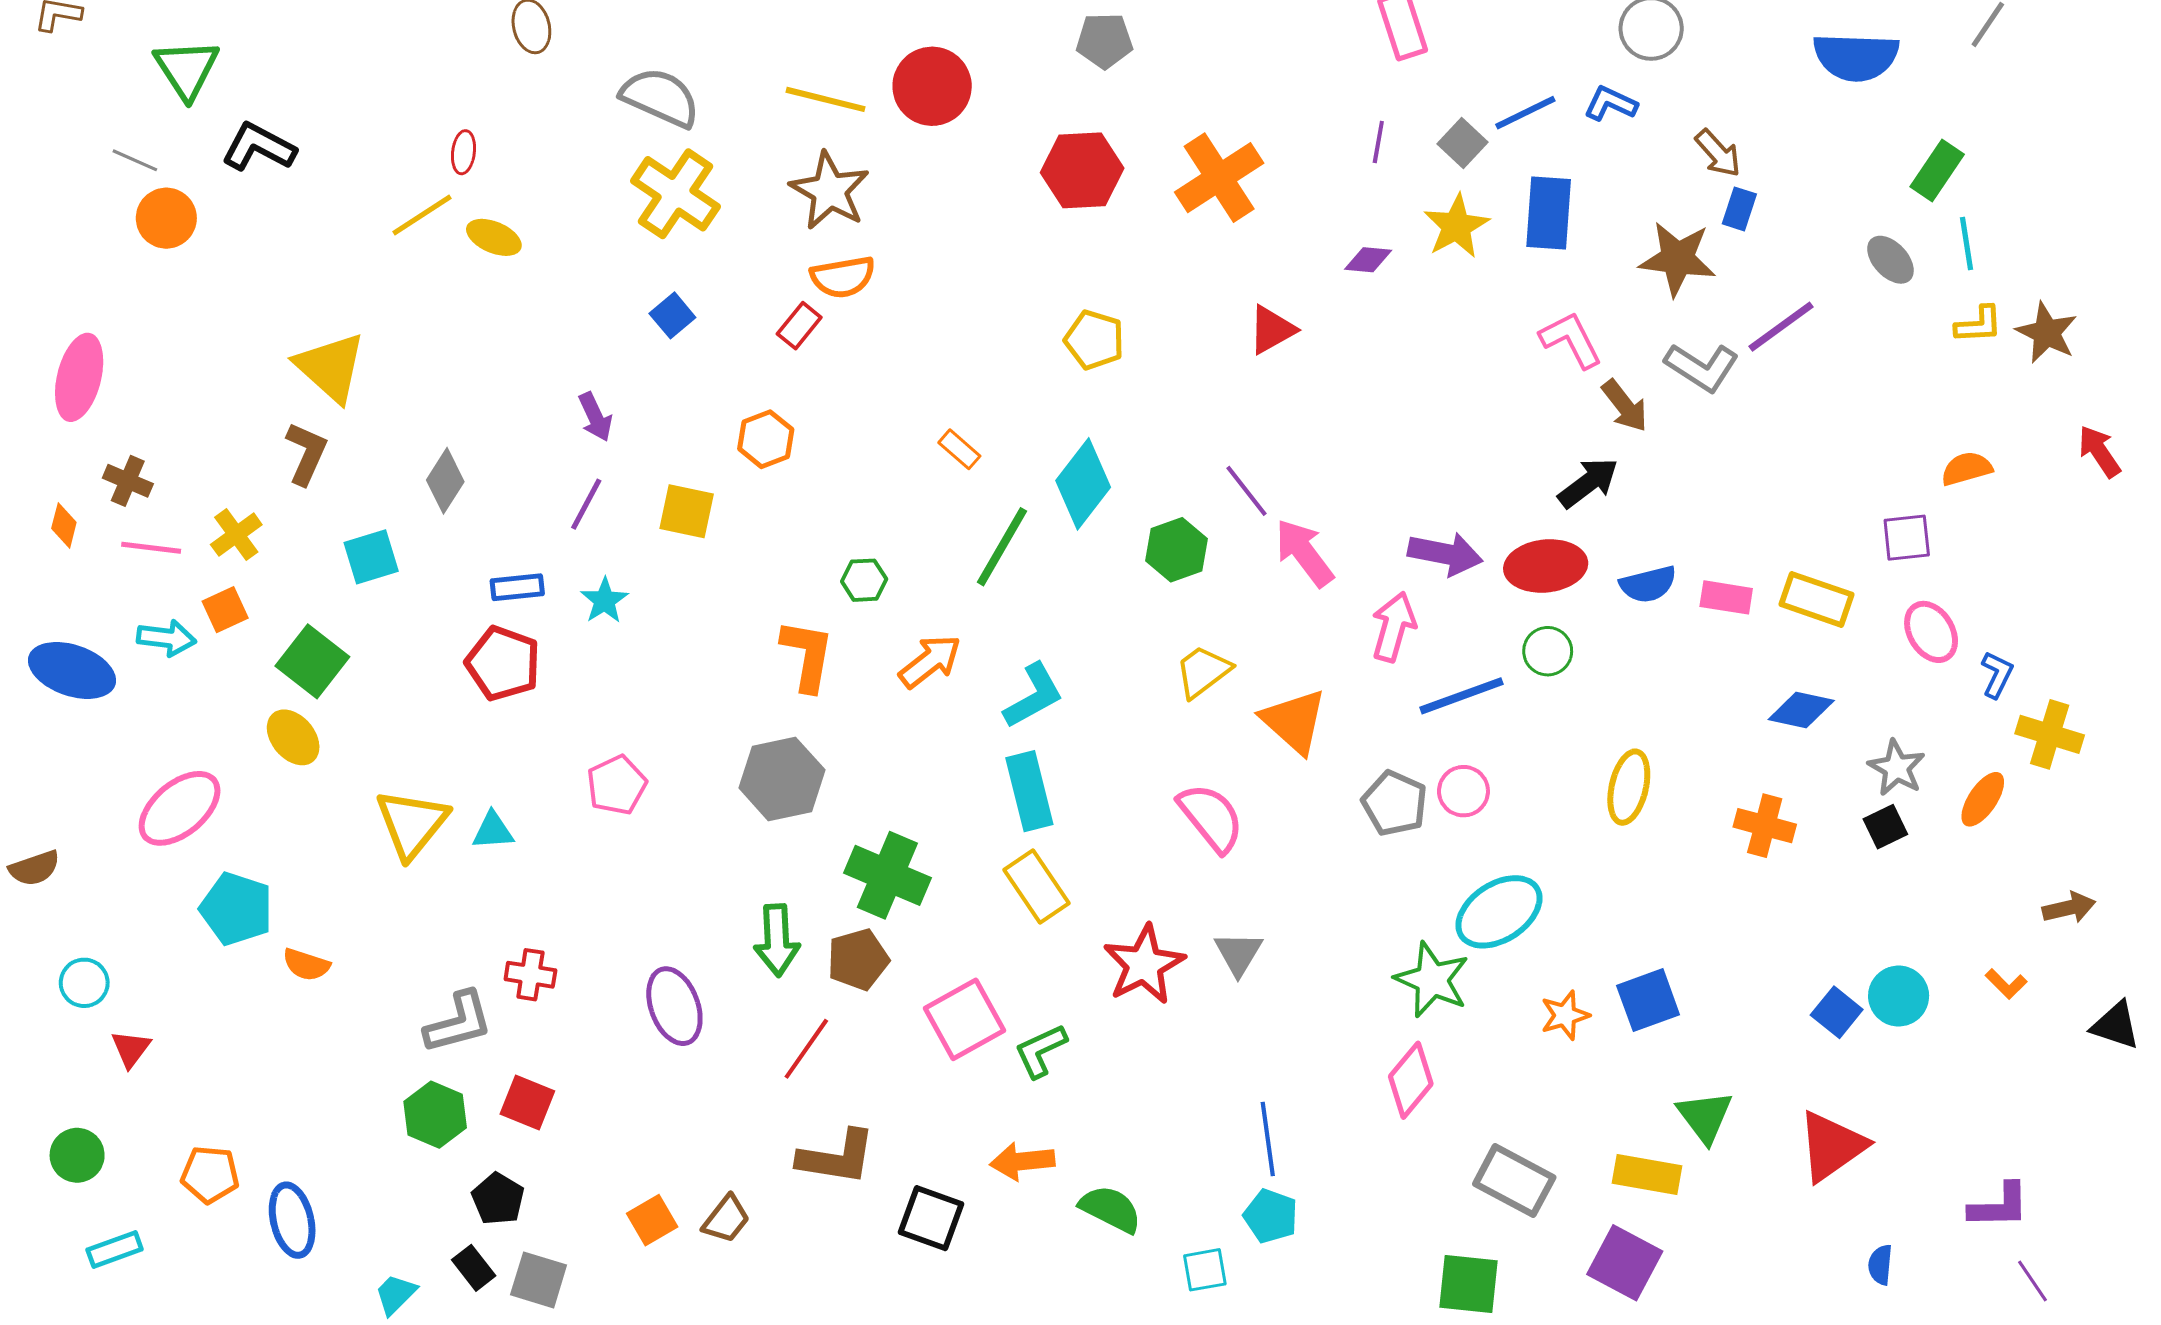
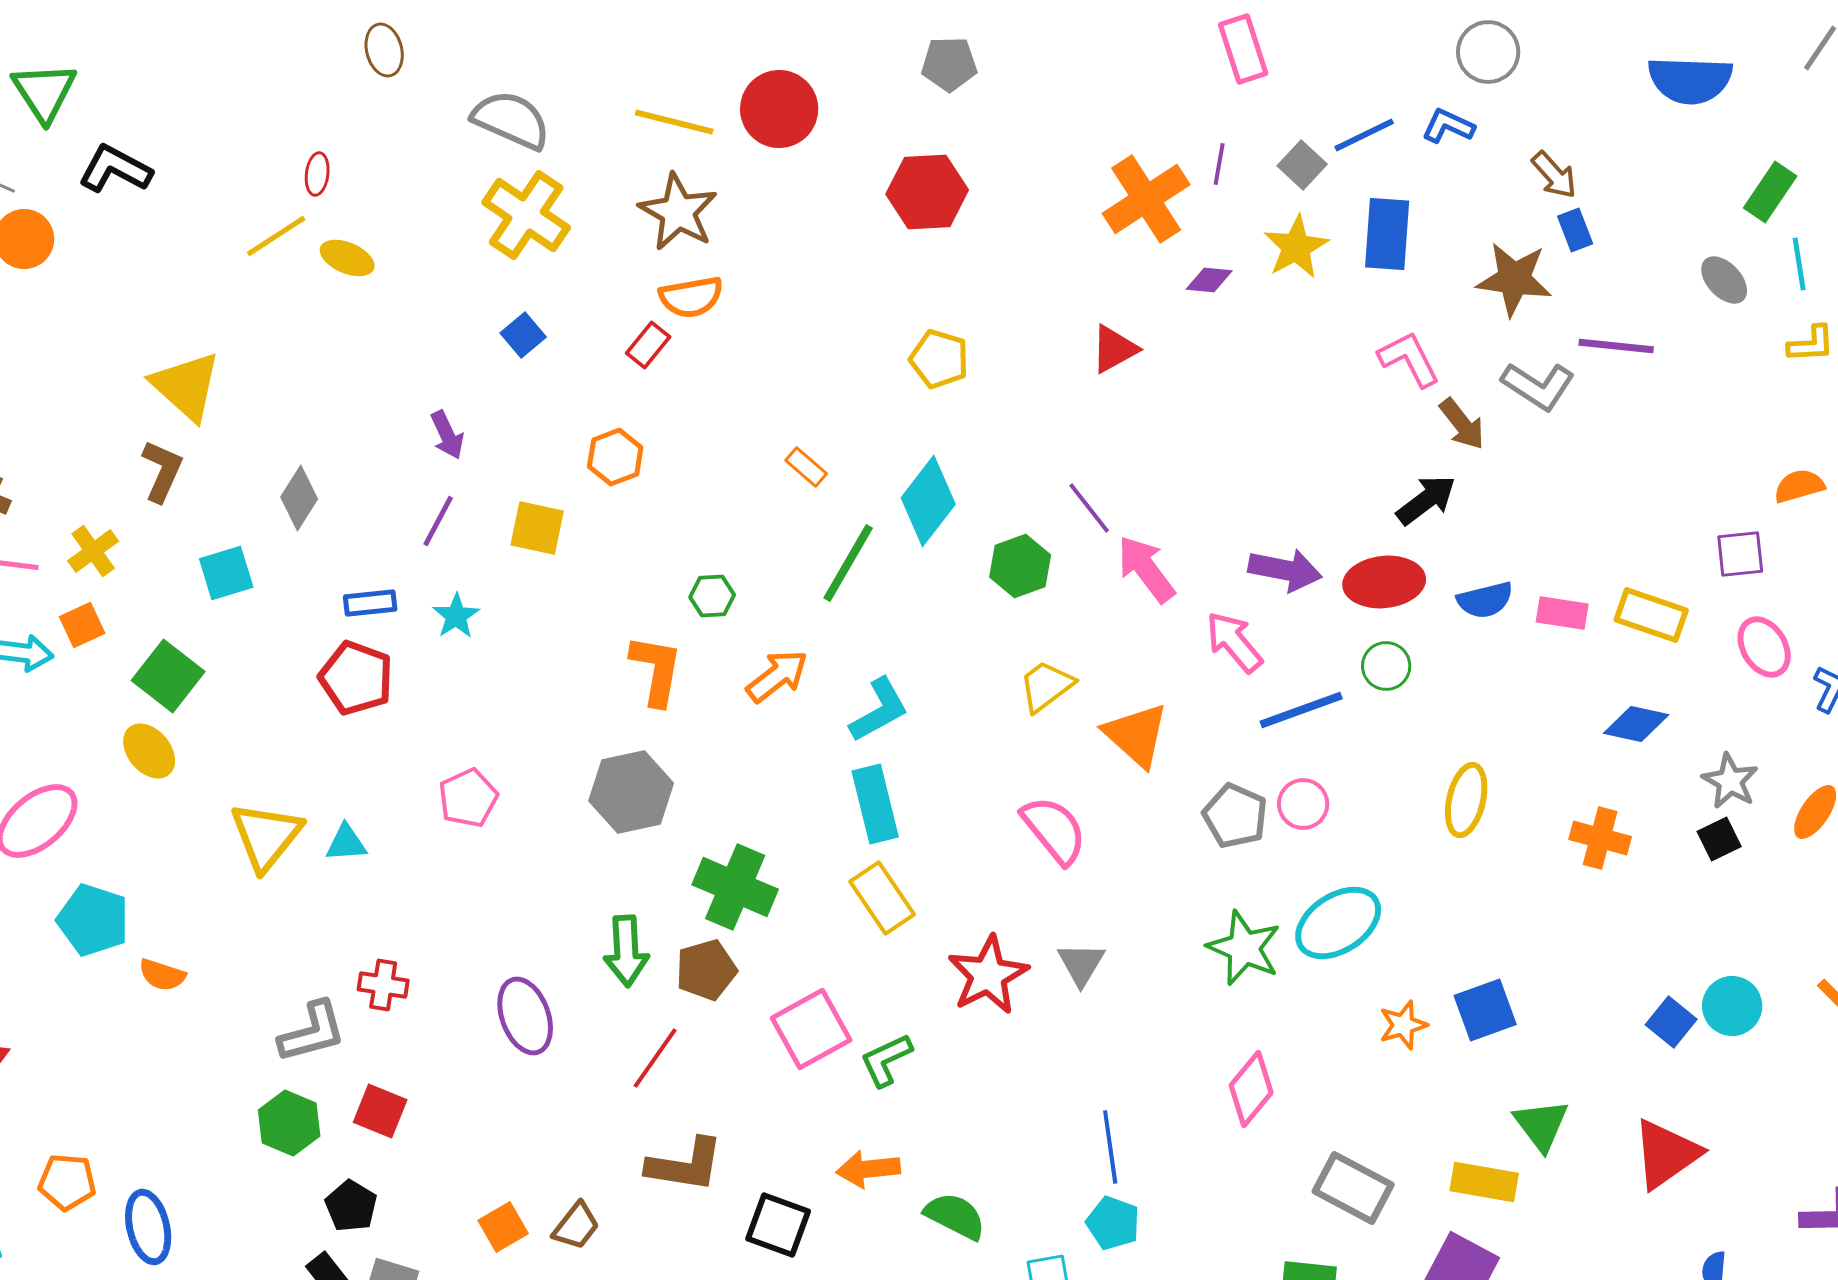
orange cross: (1219, 178) -> (1146, 199), moved
blue rectangle: (1739, 209) -> (1575, 230), turned -39
purple line: (1781, 327) -> (1616, 346), turned 42
pink arrow: (1394, 627) -> (1234, 642), turned -56
green star: (1432, 980) -> (1244, 948), moved

